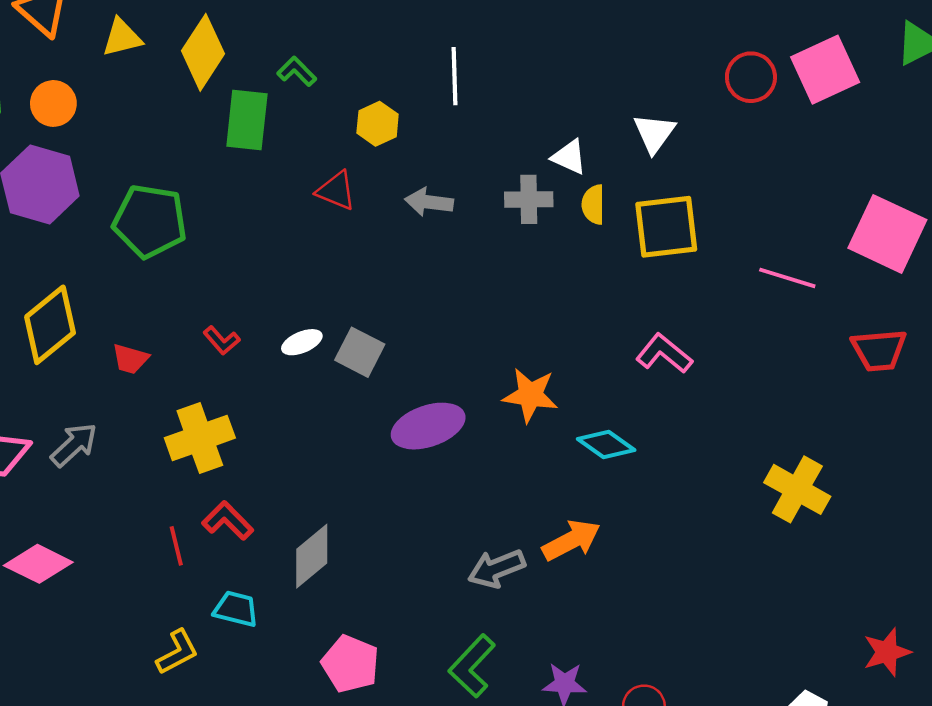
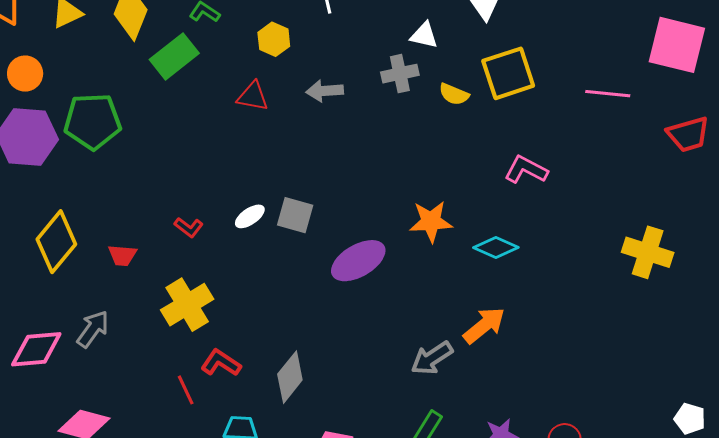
green rectangle: (247, 120) -> (174, 56), turned 57
yellow semicircle: (593, 205) -> (454, 94), moved, turned -56
green pentagon: (150, 221) -> (93, 121), moved

